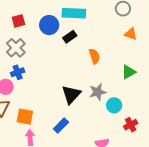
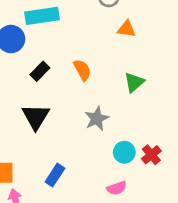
black rectangle: (70, 37) -> (40, 71), moved
black triangle: (71, 95) -> (36, 117), moved
cyan circle: (114, 105) -> (124, 152), moved

